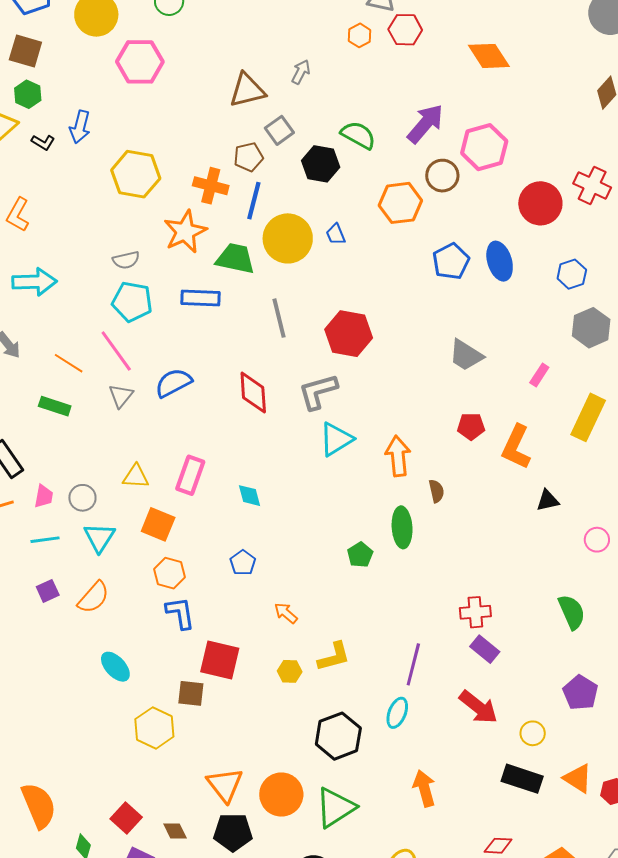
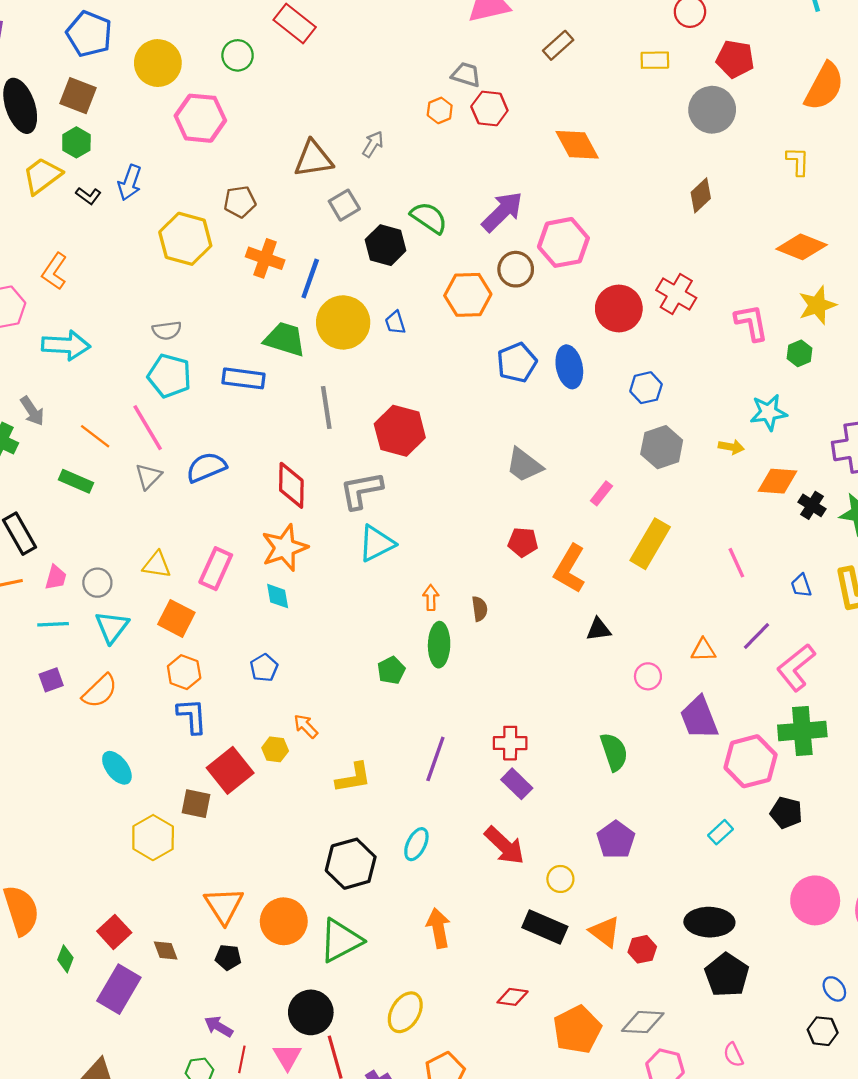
brown pentagon: (248, 157) -> (240, 202), moved
orange star: (185, 232) -> (285, 548), moved
orange arrow: (398, 456) -> (431, 598), moved, size x0.6
red square: (220, 660) -> (230, 770), turned 33
purple line: (413, 664) -> (435, 759), moved
yellow hexagon: (290, 671) -> (275, 749), moved
black pentagon: (233, 832) -> (228, 957), size x0.6

